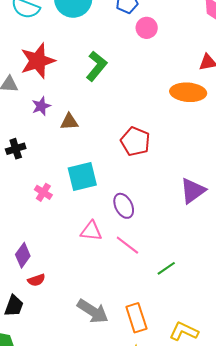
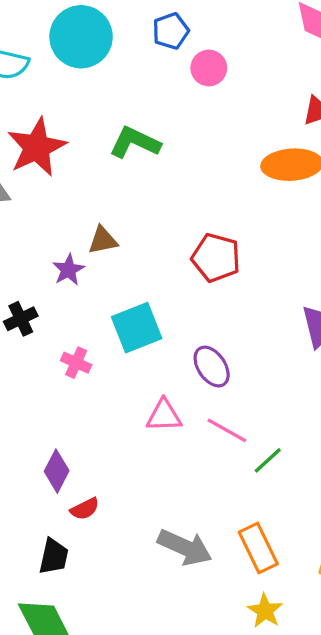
green L-shape: (96, 66) -> (135, 142), turned -96
purple star: (41, 106) -> (68, 270), moved
black cross: (16, 149) -> (21, 319), moved
green line: (166, 268) -> (268, 460), moved

